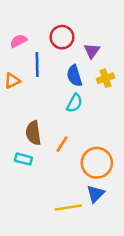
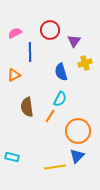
blue semicircle: (74, 76) -> (61, 72), moved
orange triangle: (12, 81) -> (14, 75), moved
cyan semicircle: (74, 103) -> (60, 99), moved
cyan rectangle: (23, 159) -> (12, 157), moved

